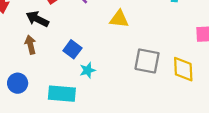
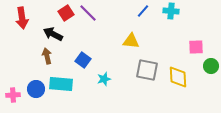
yellow triangle: (119, 19) -> (131, 41), moved
cyan star: (88, 70) -> (104, 79), moved
cyan rectangle: (62, 94) -> (61, 84), moved

